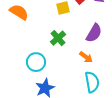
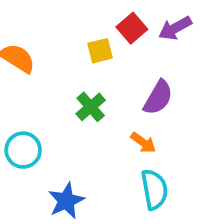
cyan circle: (36, 62) -> (23, 150), moved

